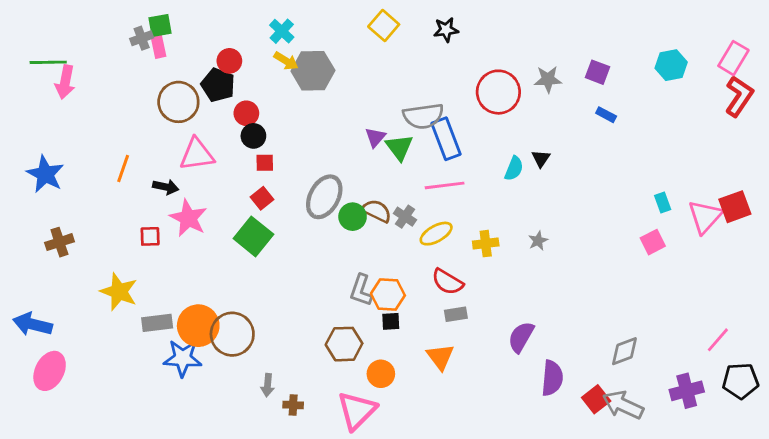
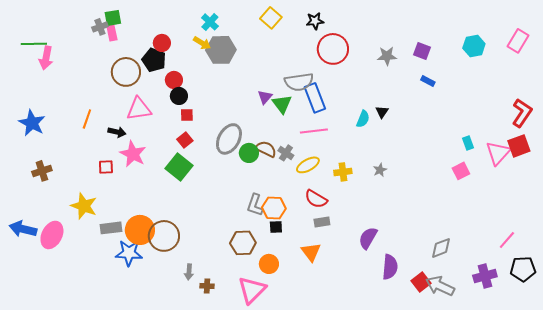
cyan cross: (282, 31) -> (210, 22), moved
red circle: (498, 92) -> (333, 49), moved
red L-shape: (739, 96) -> (522, 113), moved
pink ellipse: (50, 371) -> (52, 235), moved

